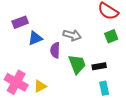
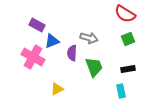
purple rectangle: (20, 22) -> (37, 25), turned 49
black rectangle: (99, 66) -> (128, 69), moved
pink cross: (16, 82) -> (33, 57), moved

